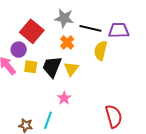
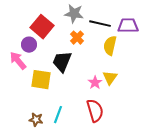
yellow square: (31, 67) -> (41, 80), moved, size x1.5
yellow triangle: (71, 69) -> (110, 78), moved
pink star: (64, 98) -> (95, 83), moved
red semicircle: (114, 116) -> (95, 111), moved

